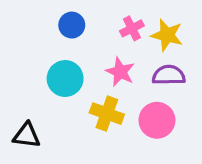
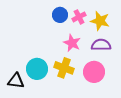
blue circle: (72, 25) -> (60, 15), moved
cyan circle: (65, 79) -> (37, 69), moved

